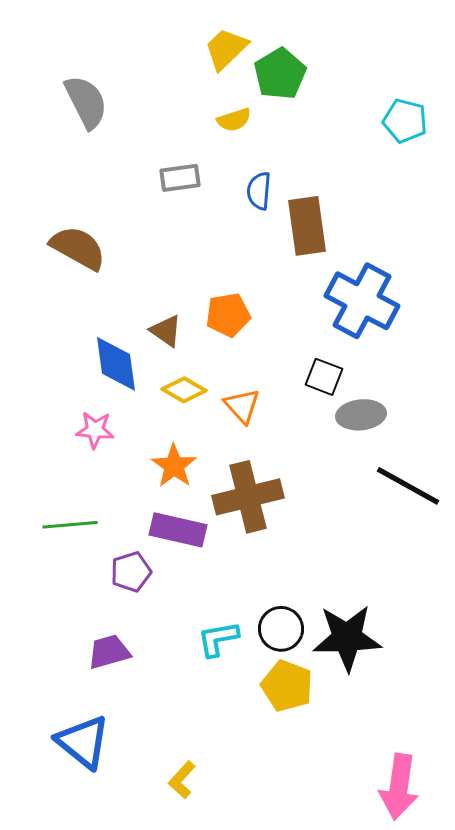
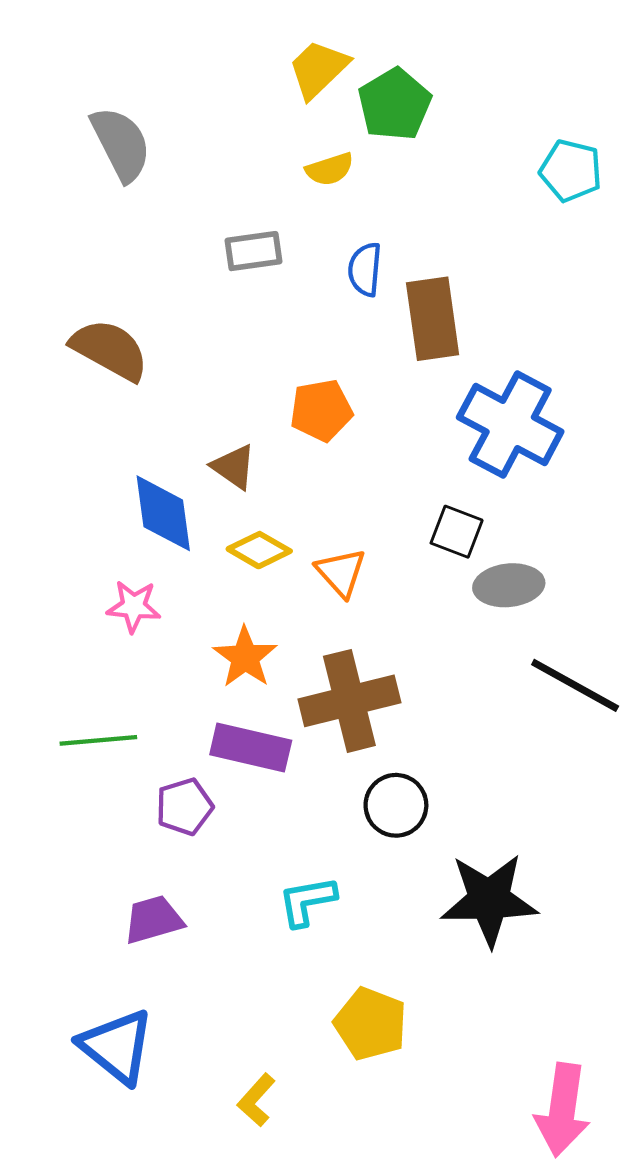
orange pentagon: (228, 315) -> (321, 410), moved
black circle: (281, 629) -> (396, 805), moved
yellow pentagon: (287, 686) -> (371, 1024), moved

